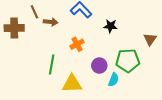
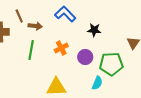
green line: (52, 65) -> (31, 50), moved
purple circle: (99, 66) -> (85, 57), moved

